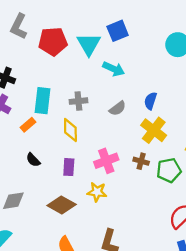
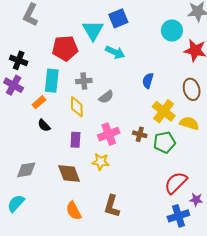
red pentagon: (53, 41) -> (65, 48), moved
gray semicircle: (118, 108) -> (106, 97), moved
yellow cross: (154, 130) -> (164, 111), moved
black semicircle: (33, 160) -> (44, 125), moved
brown diamond: (62, 205) -> (69, 173), turned 40

